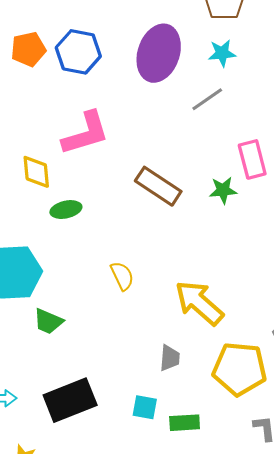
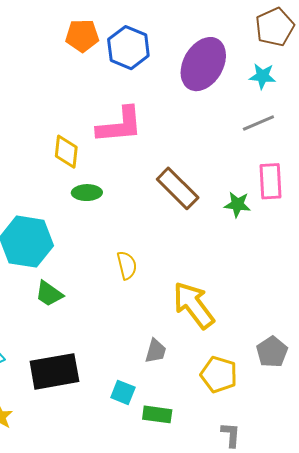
gray line: (207, 99) -> (258, 123), moved
yellow pentagon: (240, 369) -> (219, 375), size x0.7

